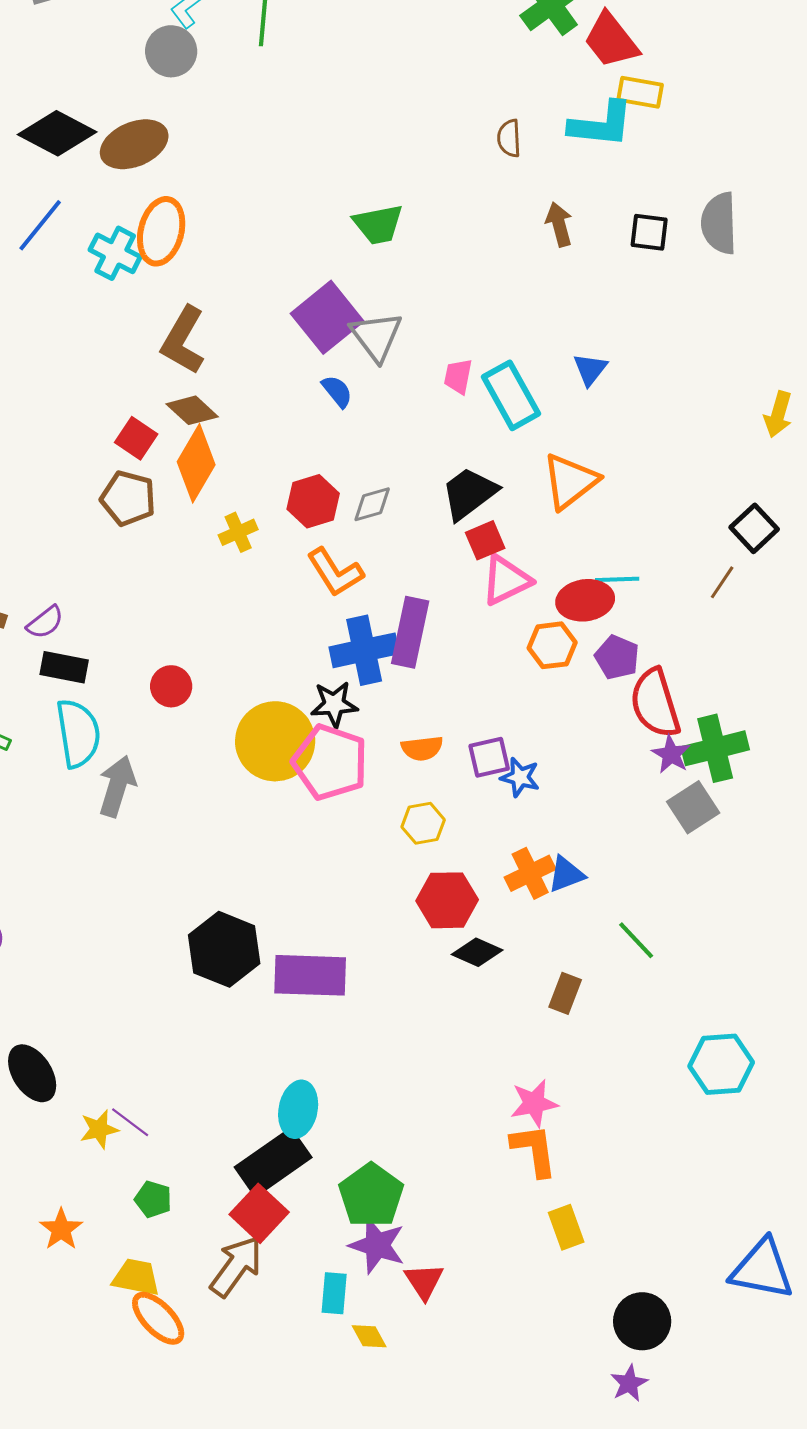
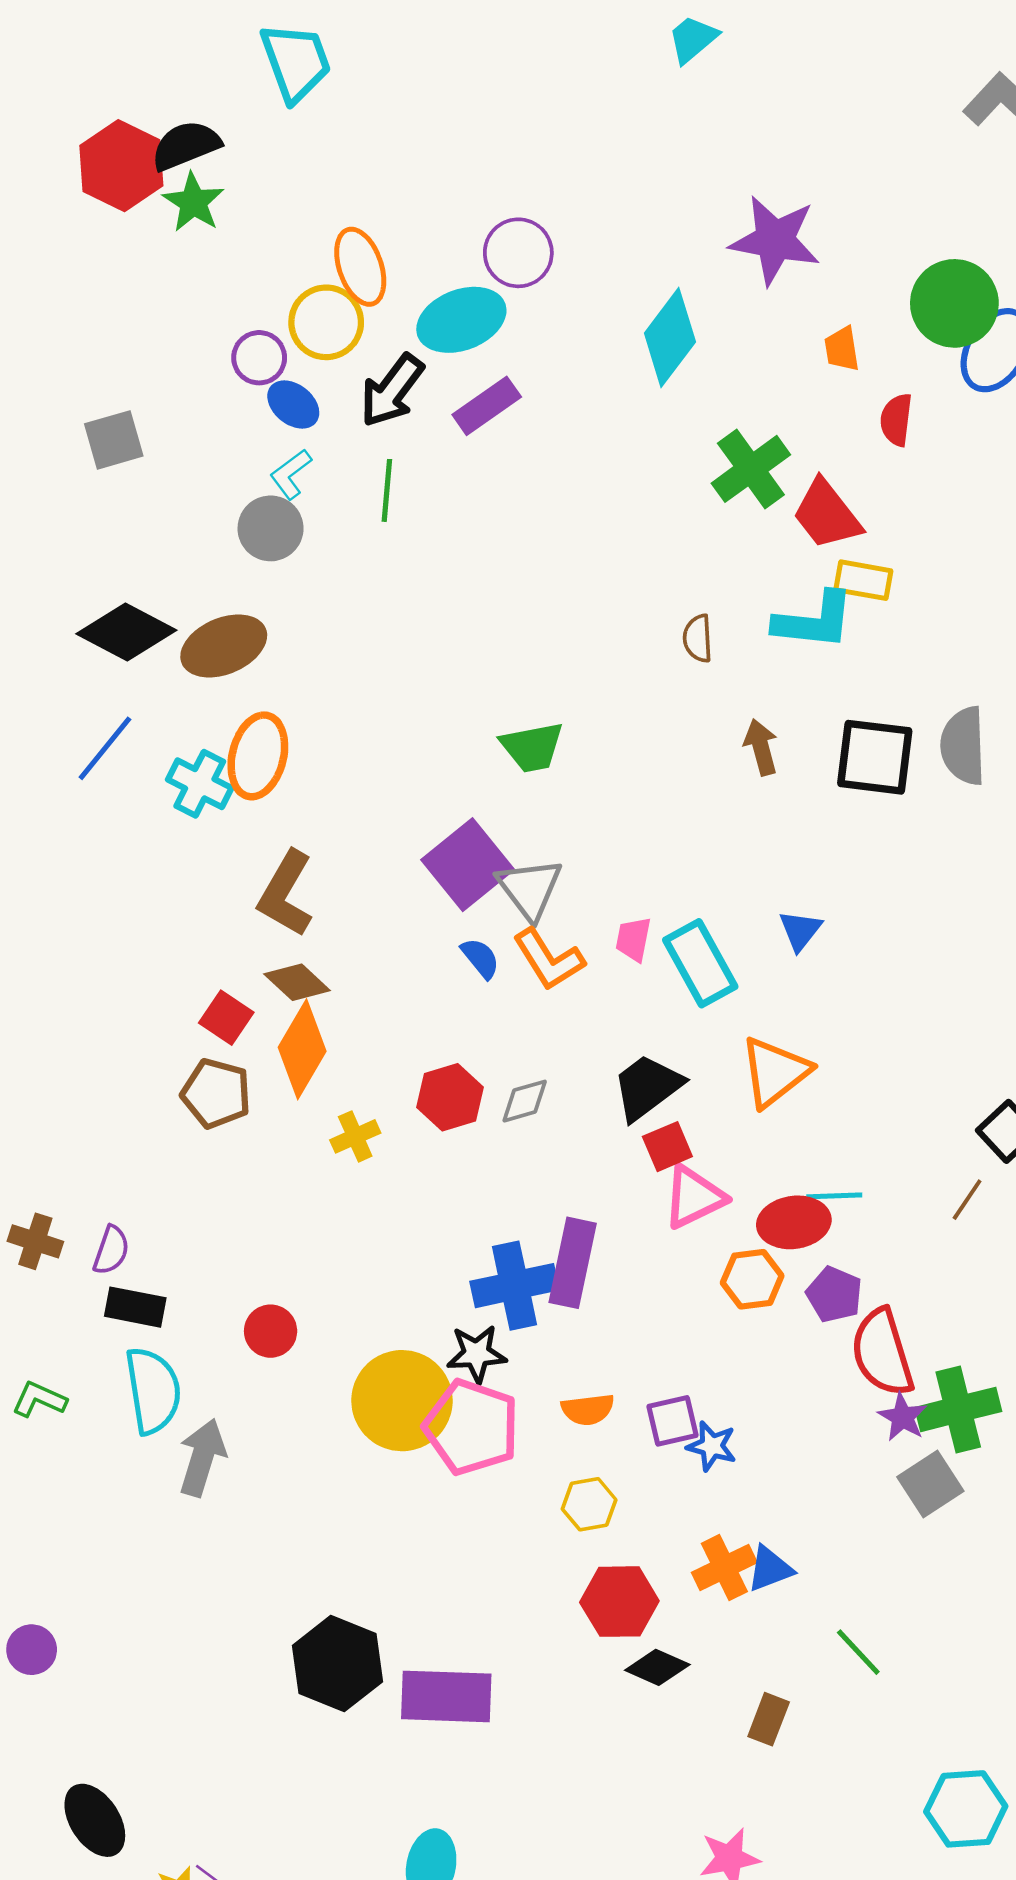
black square: (649, 232) -> (875, 757), size x1.6
orange L-shape: (335, 572) -> (549, 959), moved
purple semicircle: (45, 622) -> (111, 1250), turned -33

